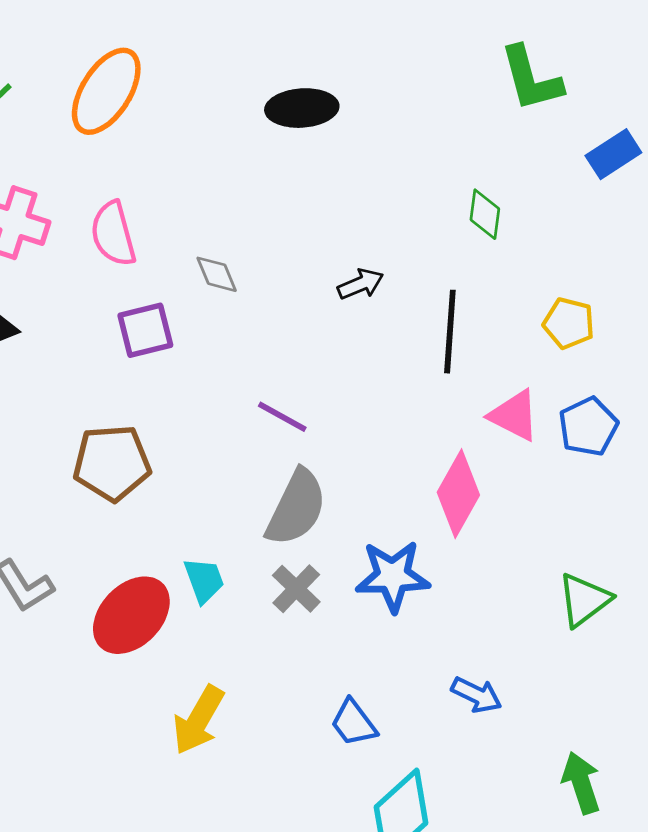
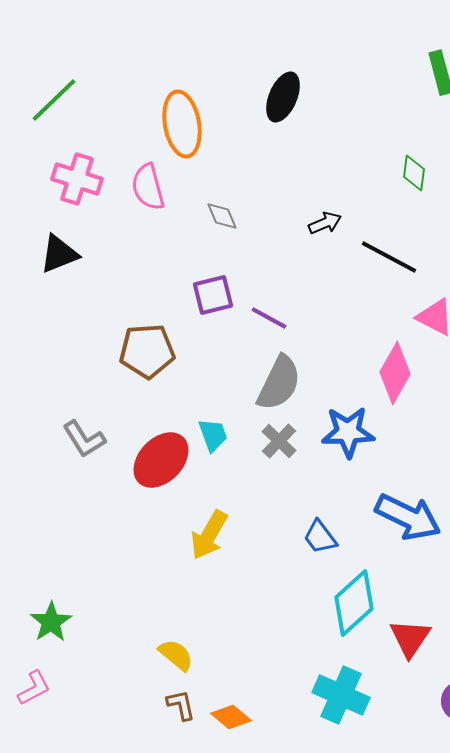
orange ellipse: (106, 91) -> (182, 124), moved, turned -42
black ellipse: (302, 108) -> (283, 97), turned -63
purple square: (145, 330) -> (213, 295), moved
black line: (450, 332) -> (389, 257), turned -66
blue arrow: (476, 695) -> (408, 517), size x1.8

